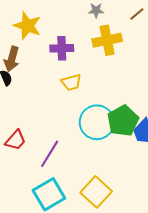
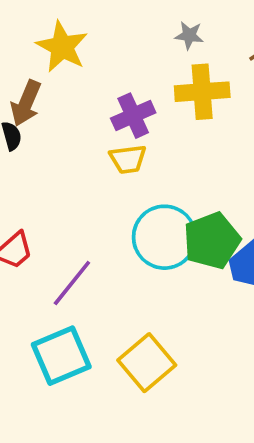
purple cross: (62, 48) -> (133, 116), moved, turned -30

